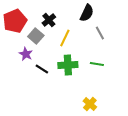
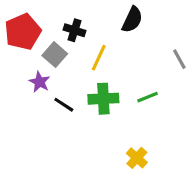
black cross: (49, 20) -> (74, 30), turned -32
gray line: (100, 33) -> (179, 59), moved
green line: (97, 64) -> (147, 97), turned -32

